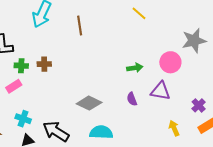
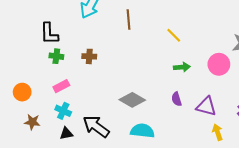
yellow line: (139, 13) -> (174, 35), moved
green cross: (21, 66) -> (56, 56), moved
pink rectangle: (14, 86) -> (61, 86), moved
purple triangle: (160, 91) -> (206, 106), moved

